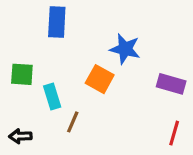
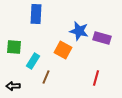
purple rectangle: (171, 84) -> (102, 38), moved
cyan rectangle: (52, 97) -> (33, 61), turned 49
red line: (174, 133) -> (96, 78), moved

